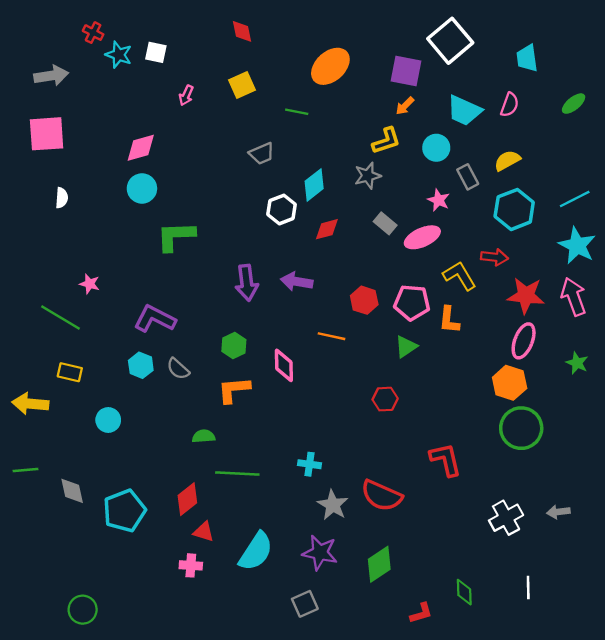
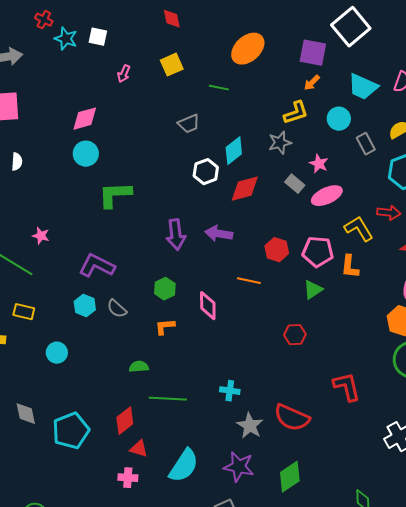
pink star: (439, 200) -> (319, 164), moved
red diamond: (327, 229) -> (245, 189), size x1.4
orange L-shape: (234, 390) -> (165, 327), size x0.7

